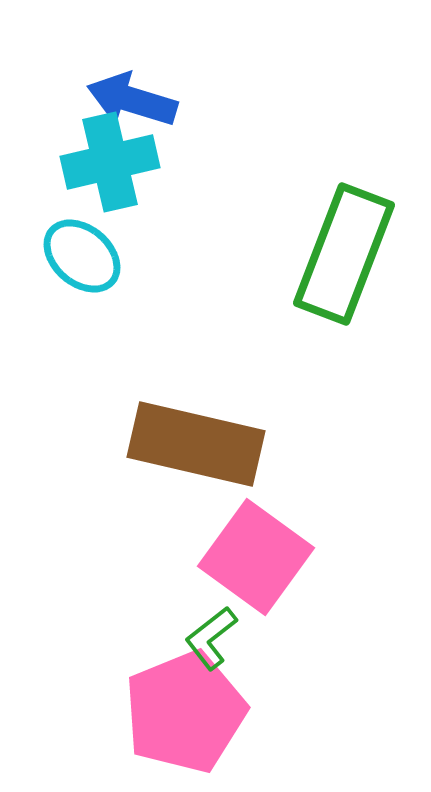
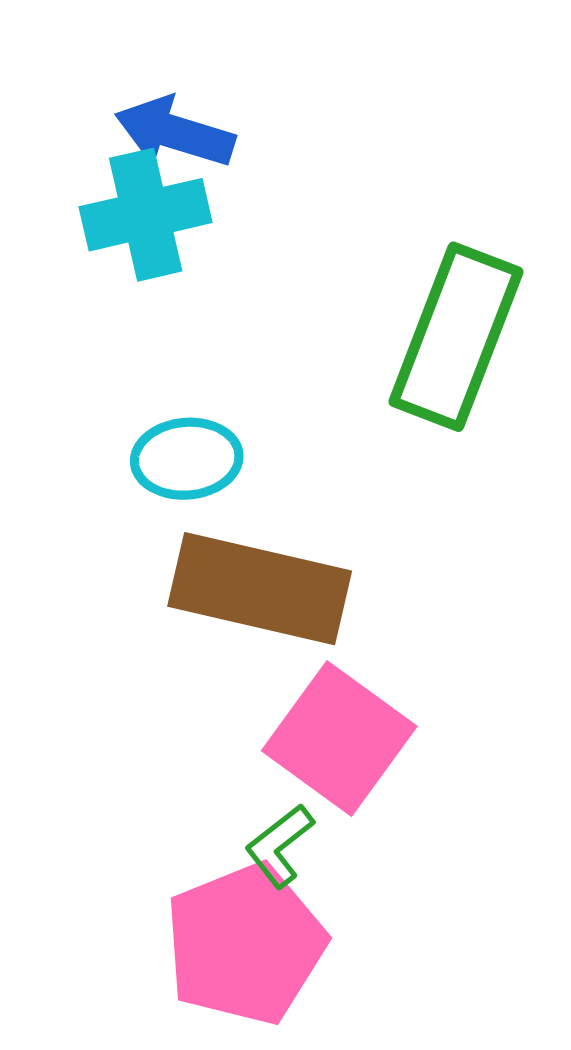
cyan ellipse: (82, 256) -> (187, 459), moved, turned -46

